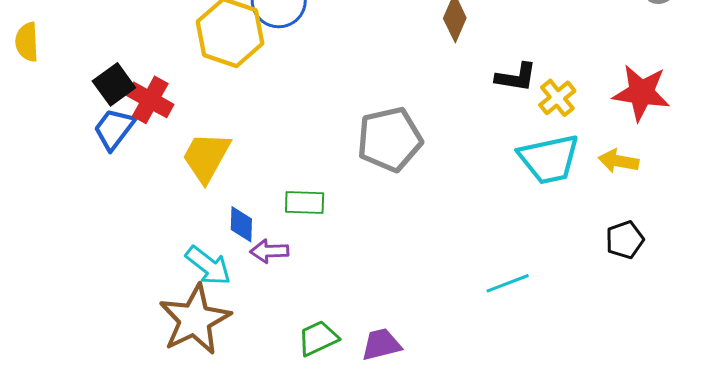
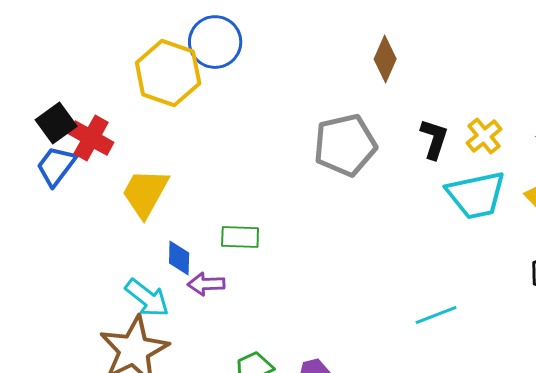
black L-shape: (516, 77) -> (434, 139), moved, turned -81
gray pentagon: (390, 139) -> (345, 145), moved

